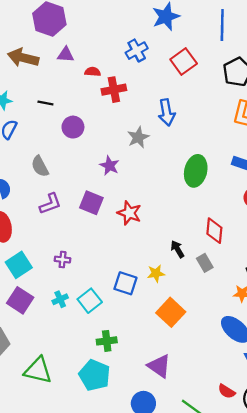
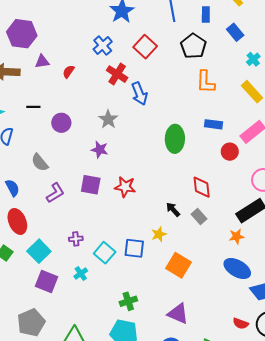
red semicircle: (93, 72) -> (68, 72), turned -48
red cross: (114, 90) -> (117, 74), moved, turned -35
gray star: (138, 137) -> (108, 119), moved
cyan square: (90, 301) -> (105, 253), moved

